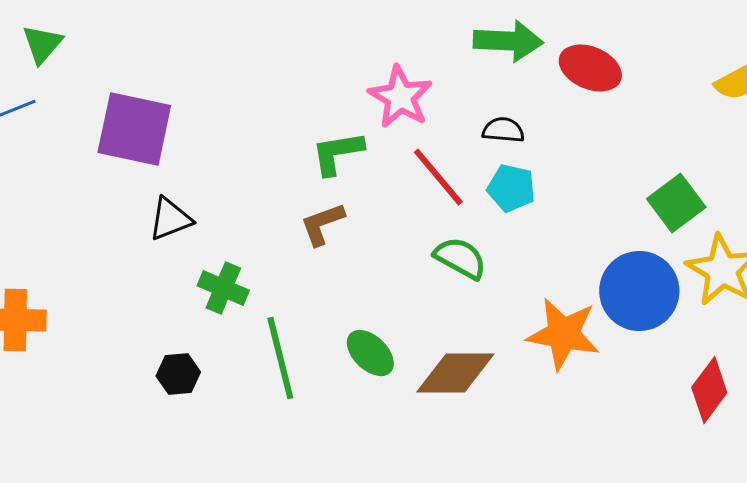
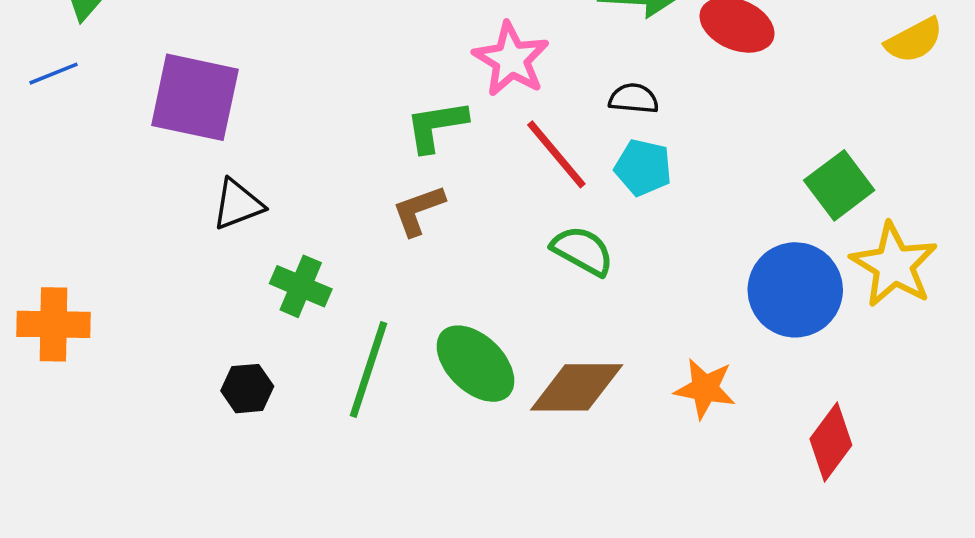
orange star: (563, 334) -> (705, 389), moved, size x0.7
green ellipse: (370, 353) -> (475, 364), size x1.4
green line: (280, 358) -> (368, 370), turned 32
red diamond: (709, 390) -> (831, 442), moved

